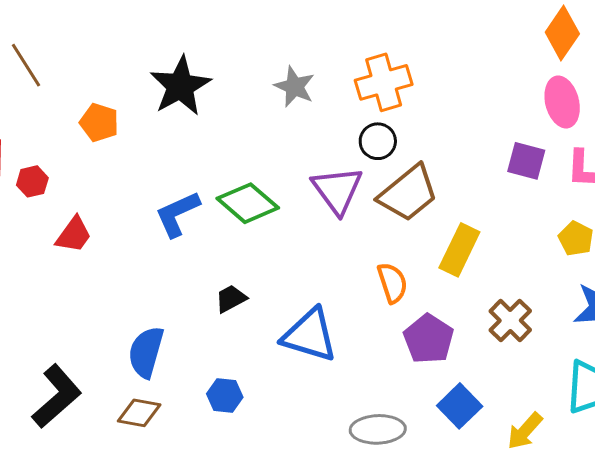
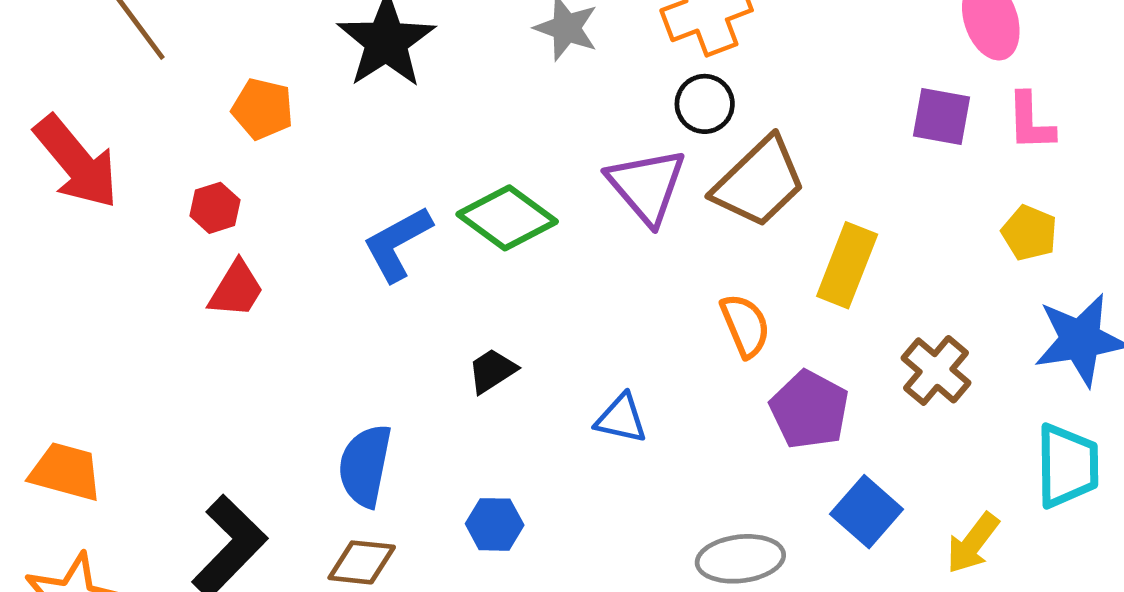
red hexagon: (32, 181) -> (215, 208), moved
blue triangle: (310, 335) -> (621, 419), size x0.6

